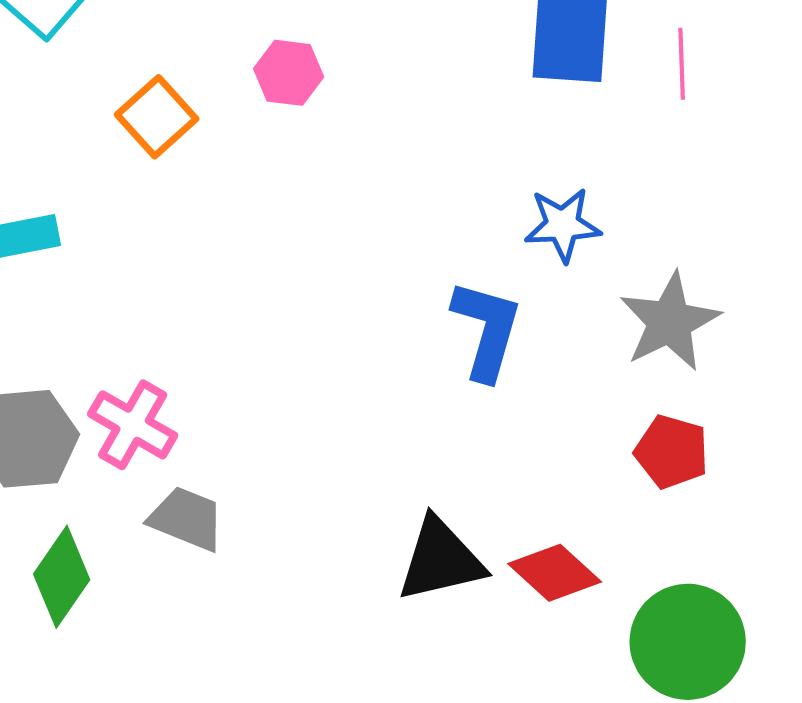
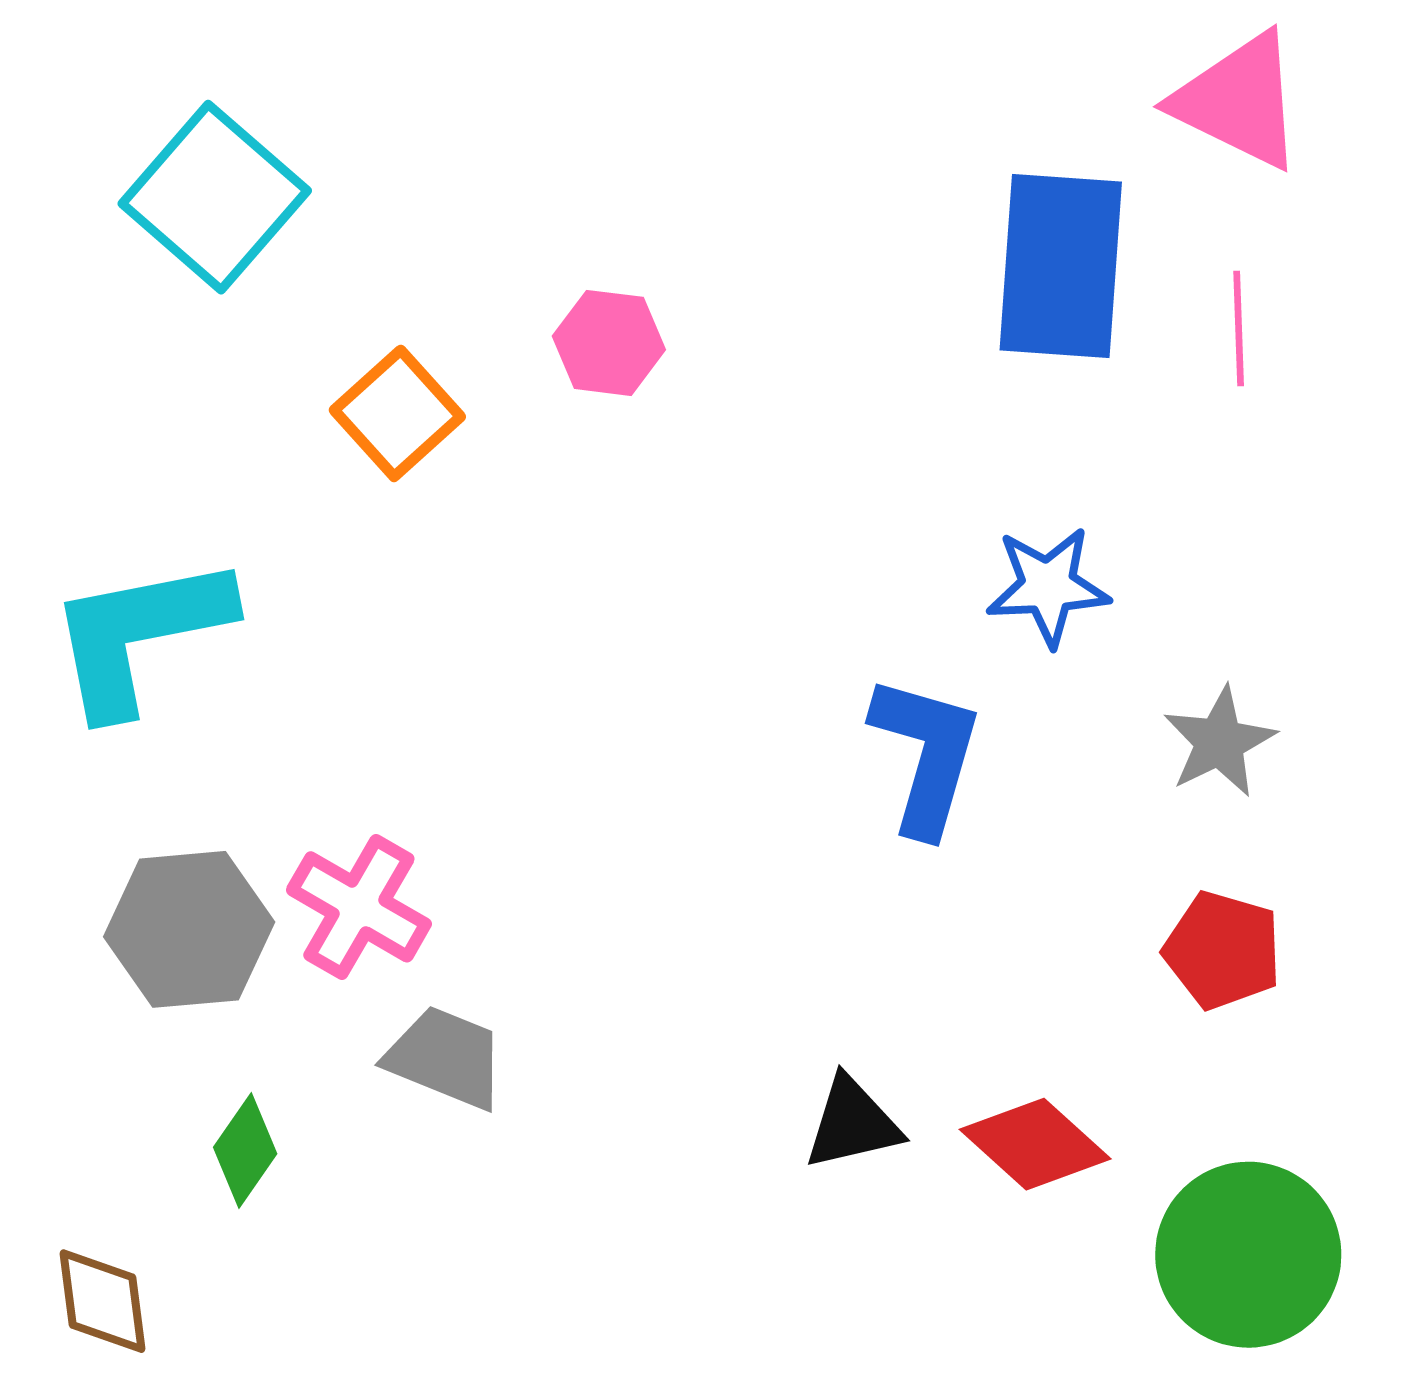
gray star: (670, 322) -> (1219, 742), size x0.7
black triangle: (441, 560) -> (852, 1123), size x0.7
green diamond: (62, 577) -> (245, 1151), size x0.7

